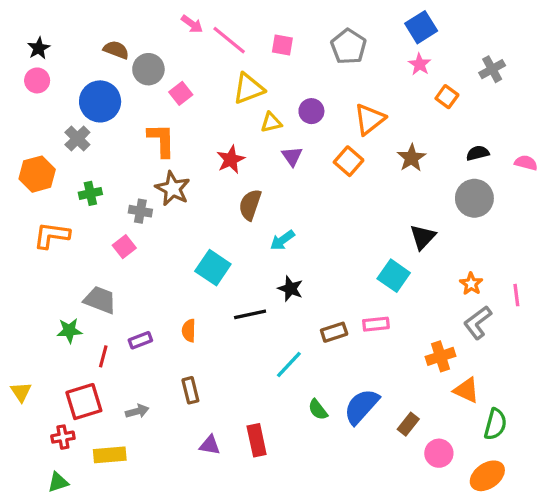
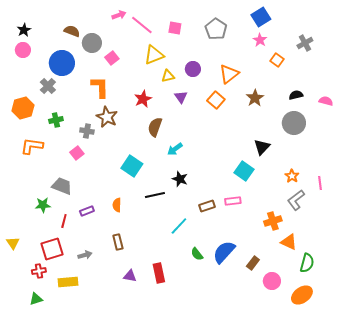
pink arrow: (192, 24) -> (119, 15), turned -56

